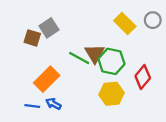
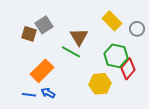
gray circle: (153, 20) -> (137, 29), moved
brown triangle: (95, 54) -> (79, 37), moved
green hexagon: (111, 61) -> (116, 56), moved

